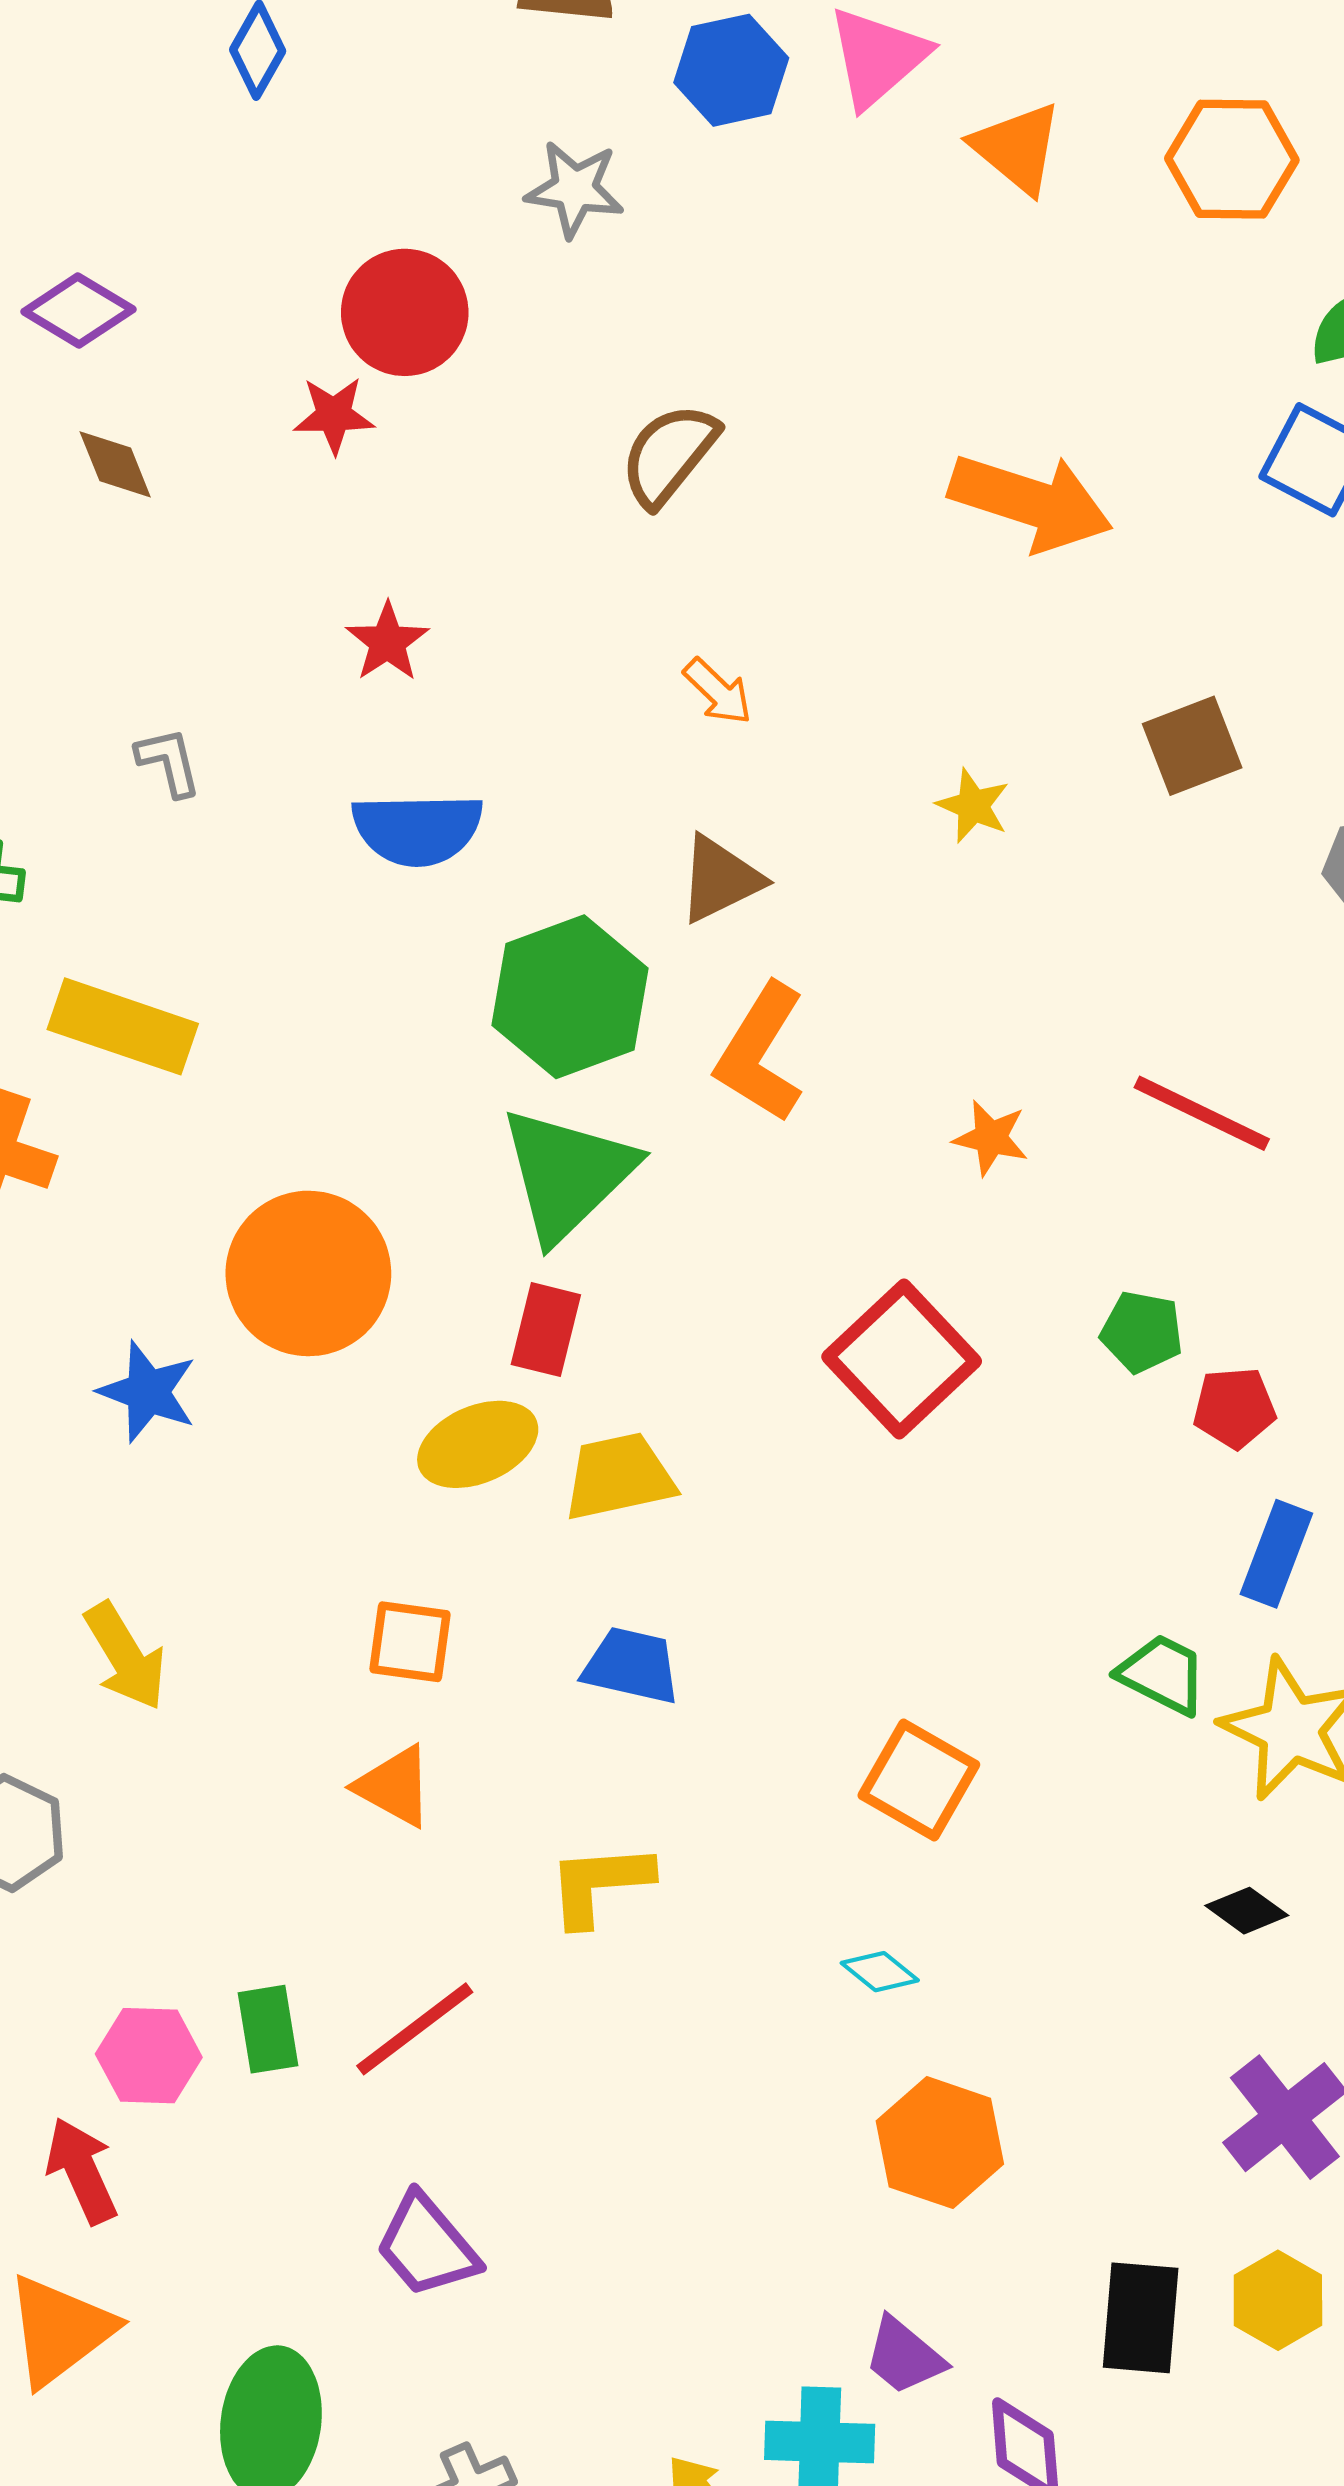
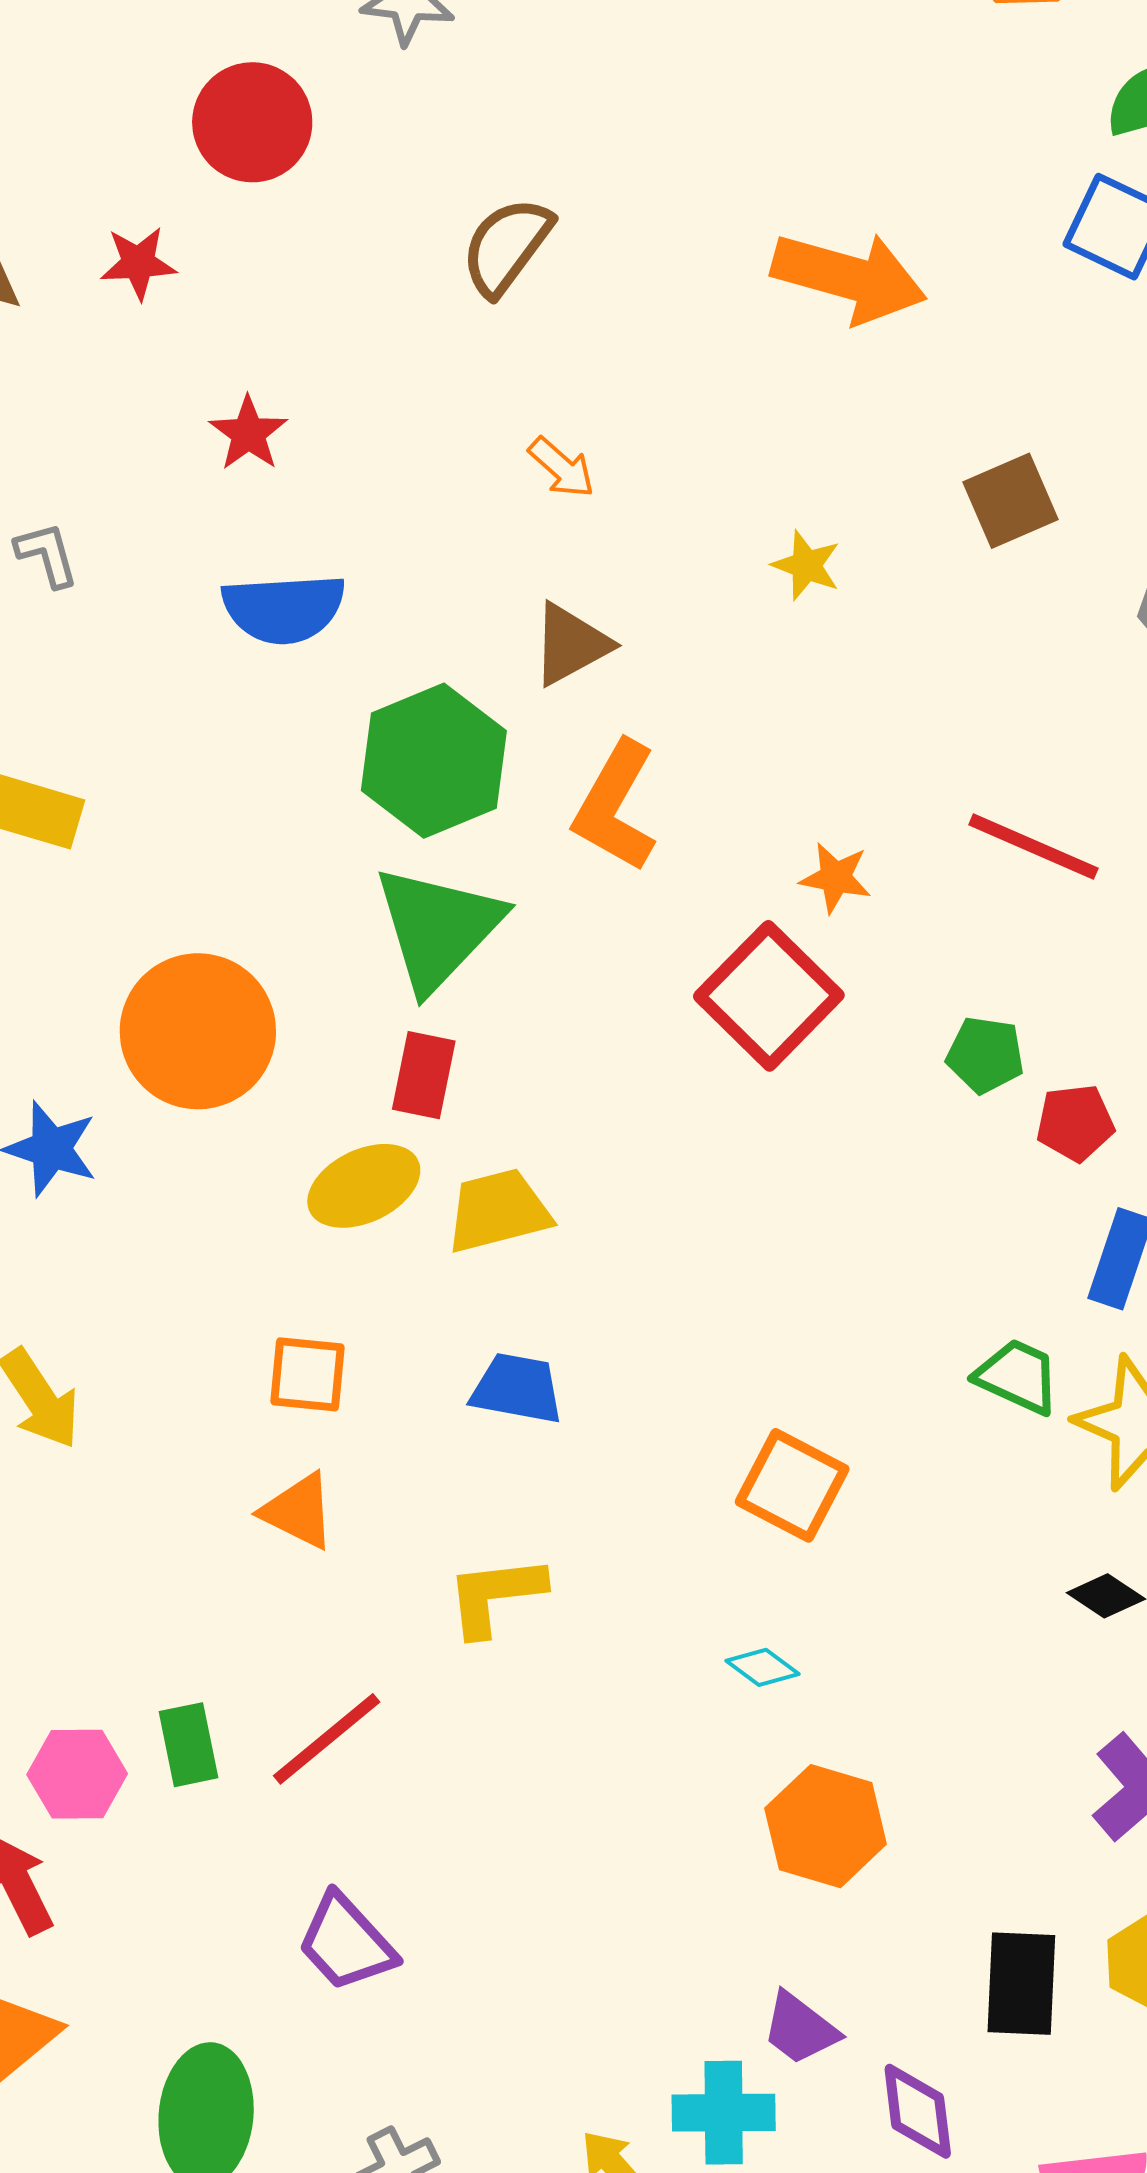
red star: (334, 415) -> (138, 263), moved
red square: (902, 1359) -> (769, 996), moved

